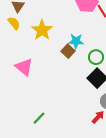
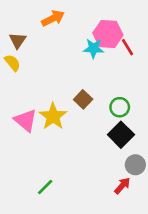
yellow star: (42, 30) -> (53, 116), moved
cyan star: (76, 41) -> (94, 48), moved

